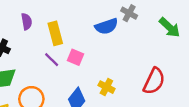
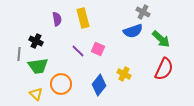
blue semicircle: (106, 26) -> (133, 31), moved
green arrow: (170, 27) -> (161, 39), moved
yellow rectangle: (55, 33) -> (83, 18), moved

